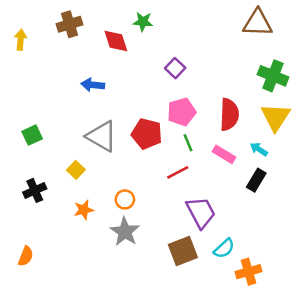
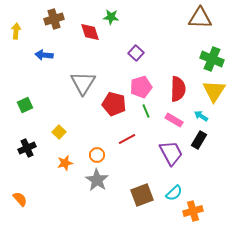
blue arrow: (93, 85) -> (44, 55), moved
gray triangle: (102, 136) -> (83, 83), moved, turned 32
red line: (178, 172) -> (127, 139), moved
purple trapezoid: (201, 212) -> (171, 153), moved
orange semicircle: (26, 256) -> (20, 199), turned -63

